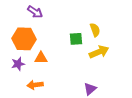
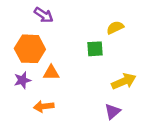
yellow semicircle: (95, 30) -> (115, 28), moved, turned -96
yellow arrow: (99, 52) -> (124, 81), moved

